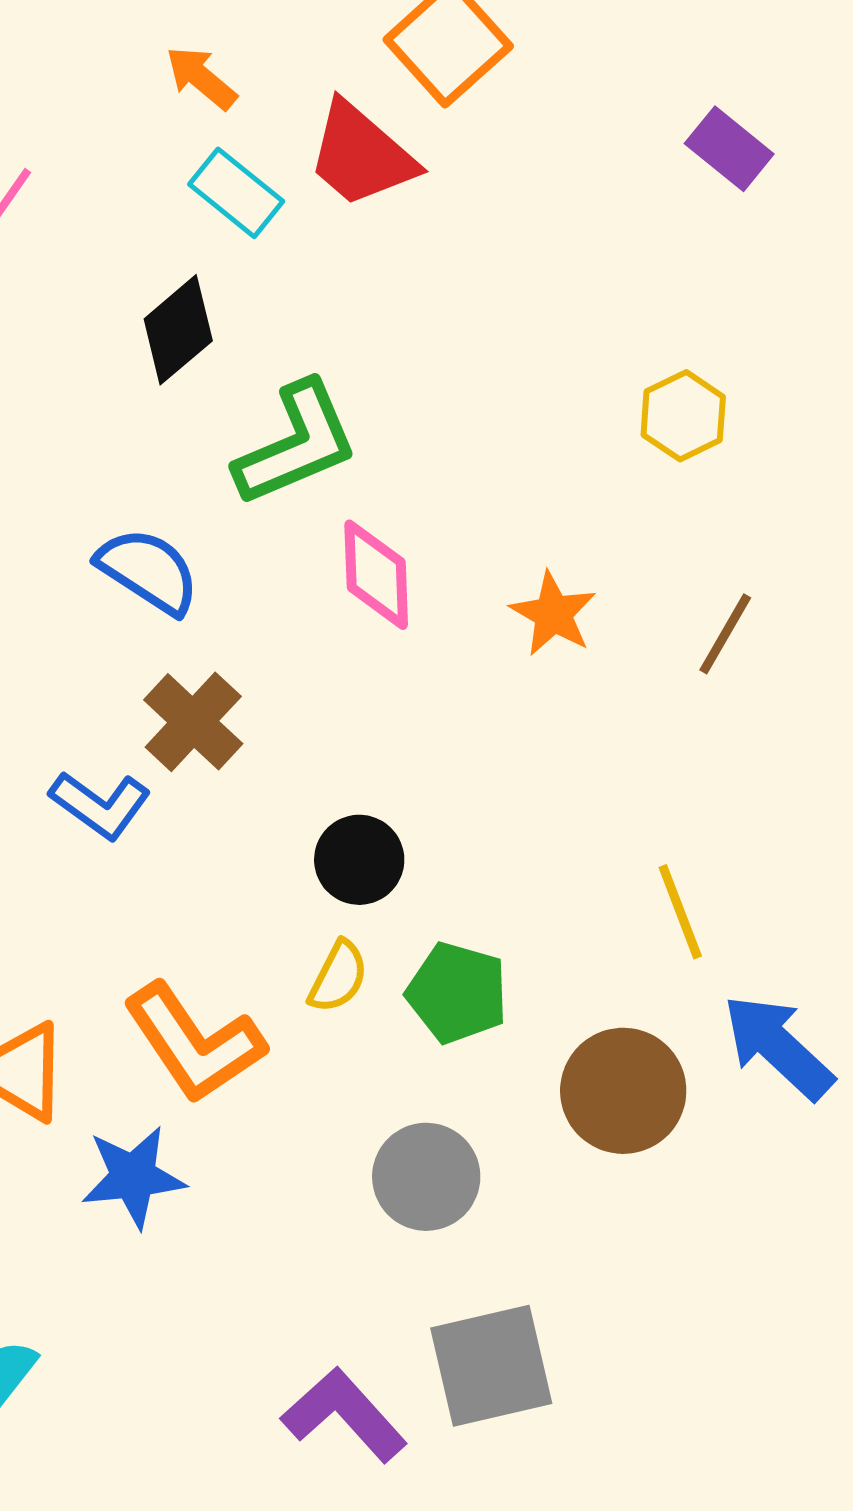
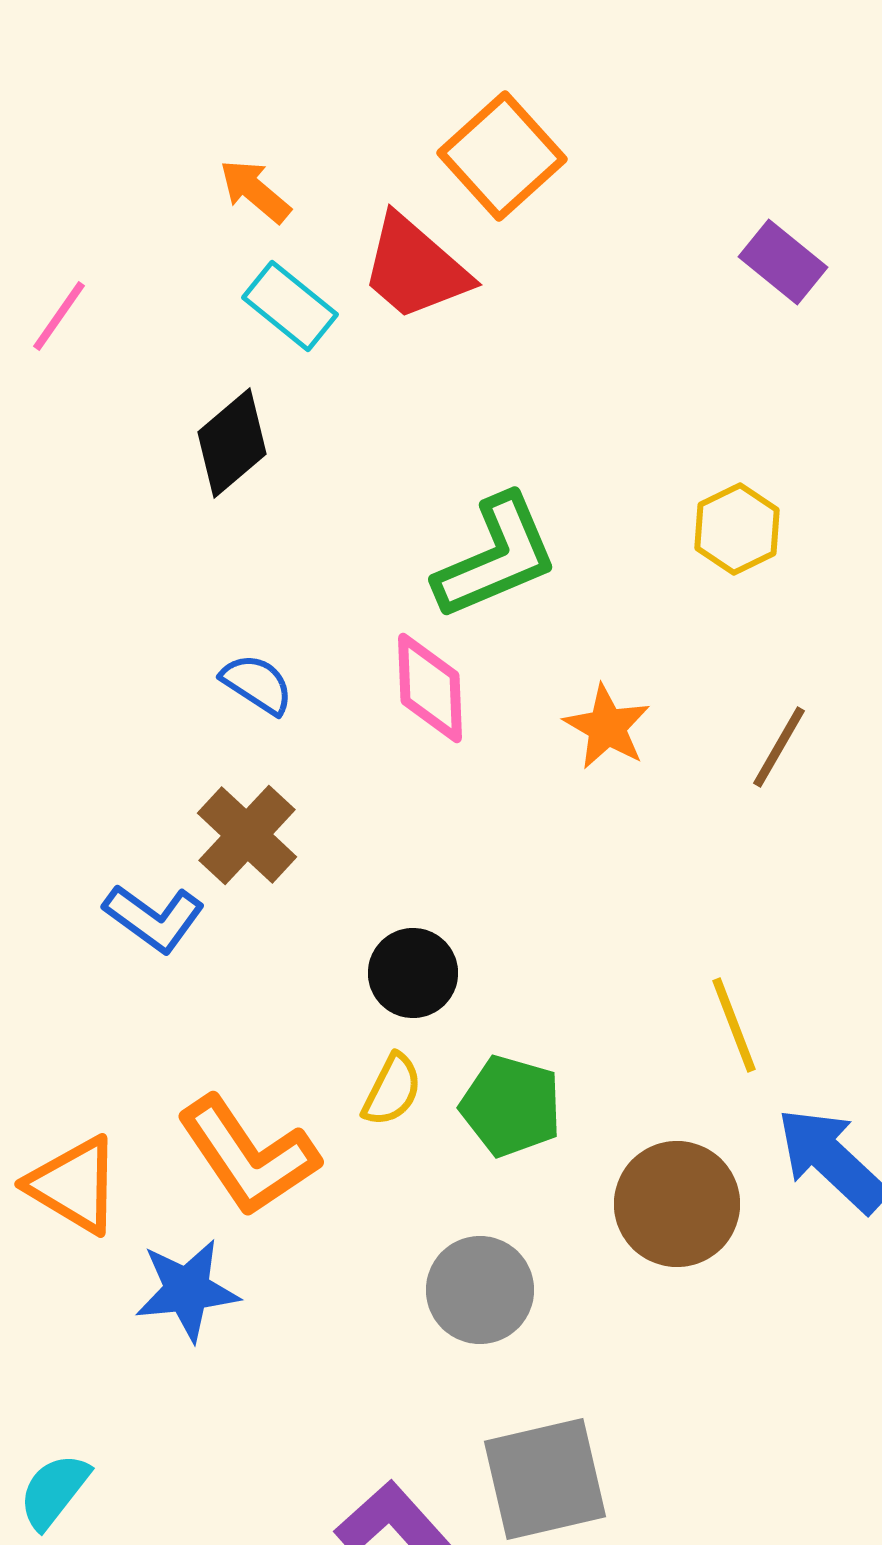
green L-shape: (296, 444) -> (496, 557), moved
blue semicircle: (148, 571) -> (257, 684), moved, size x0.7

